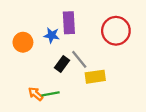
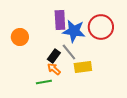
blue star: (52, 35) -> (74, 31), moved, size x1.6
orange arrow: (36, 94) -> (54, 69), moved

